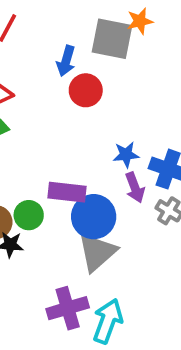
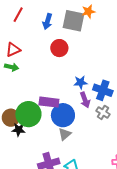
blue arrow: (66, 61) -> (47, 21), moved
green circle: (29, 215) -> (28, 114), size x1.6
gray triangle: (97, 252) -> (65, 134), size x0.6

